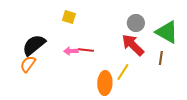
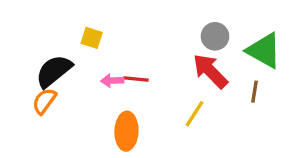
yellow square: (69, 17) -> (92, 38), moved
orange ellipse: (105, 83) -> (126, 131), moved

